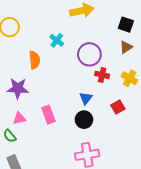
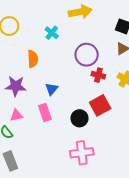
cyan cross: (57, 40) -> (52, 33), moved
blue triangle: (86, 98) -> (52, 89), moved
red square: (118, 107) -> (100, 105), moved, size x1.5

